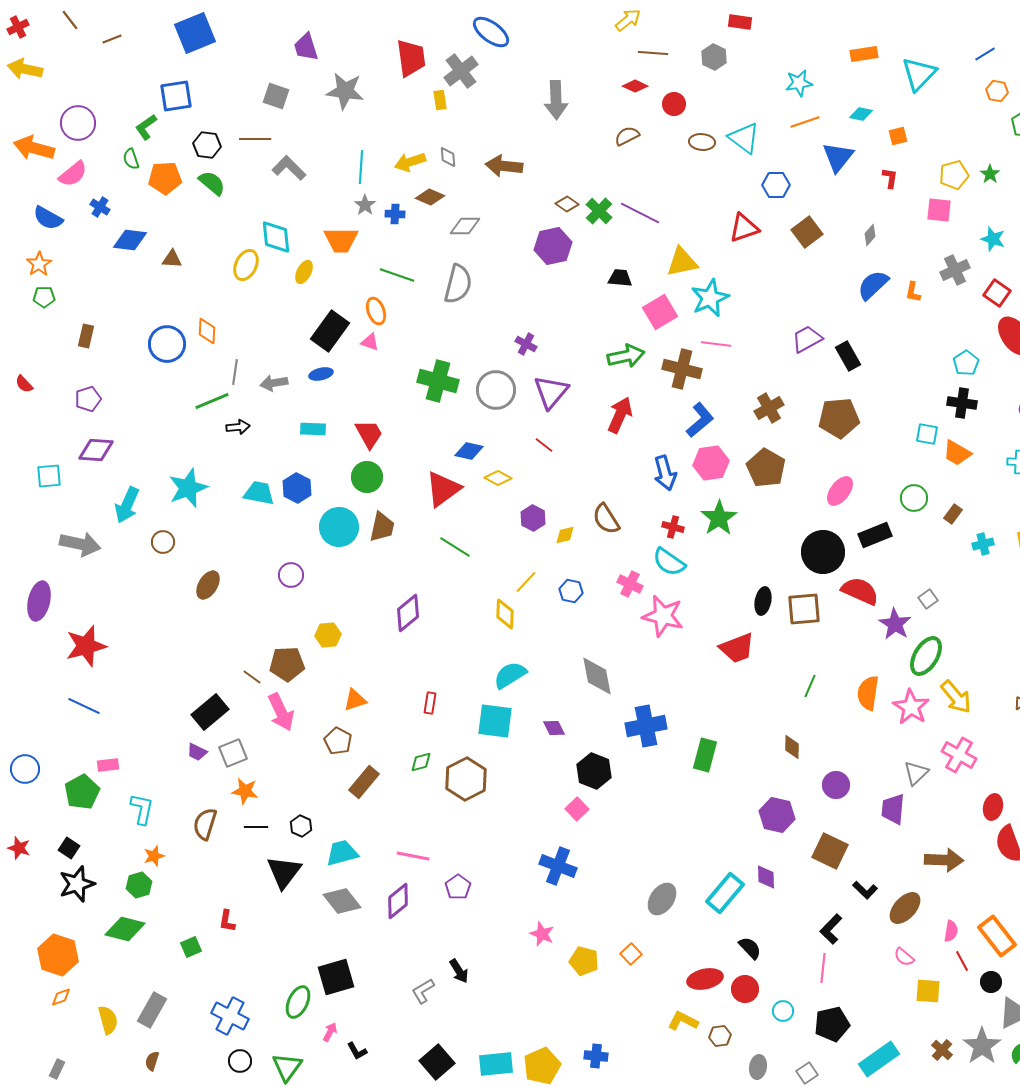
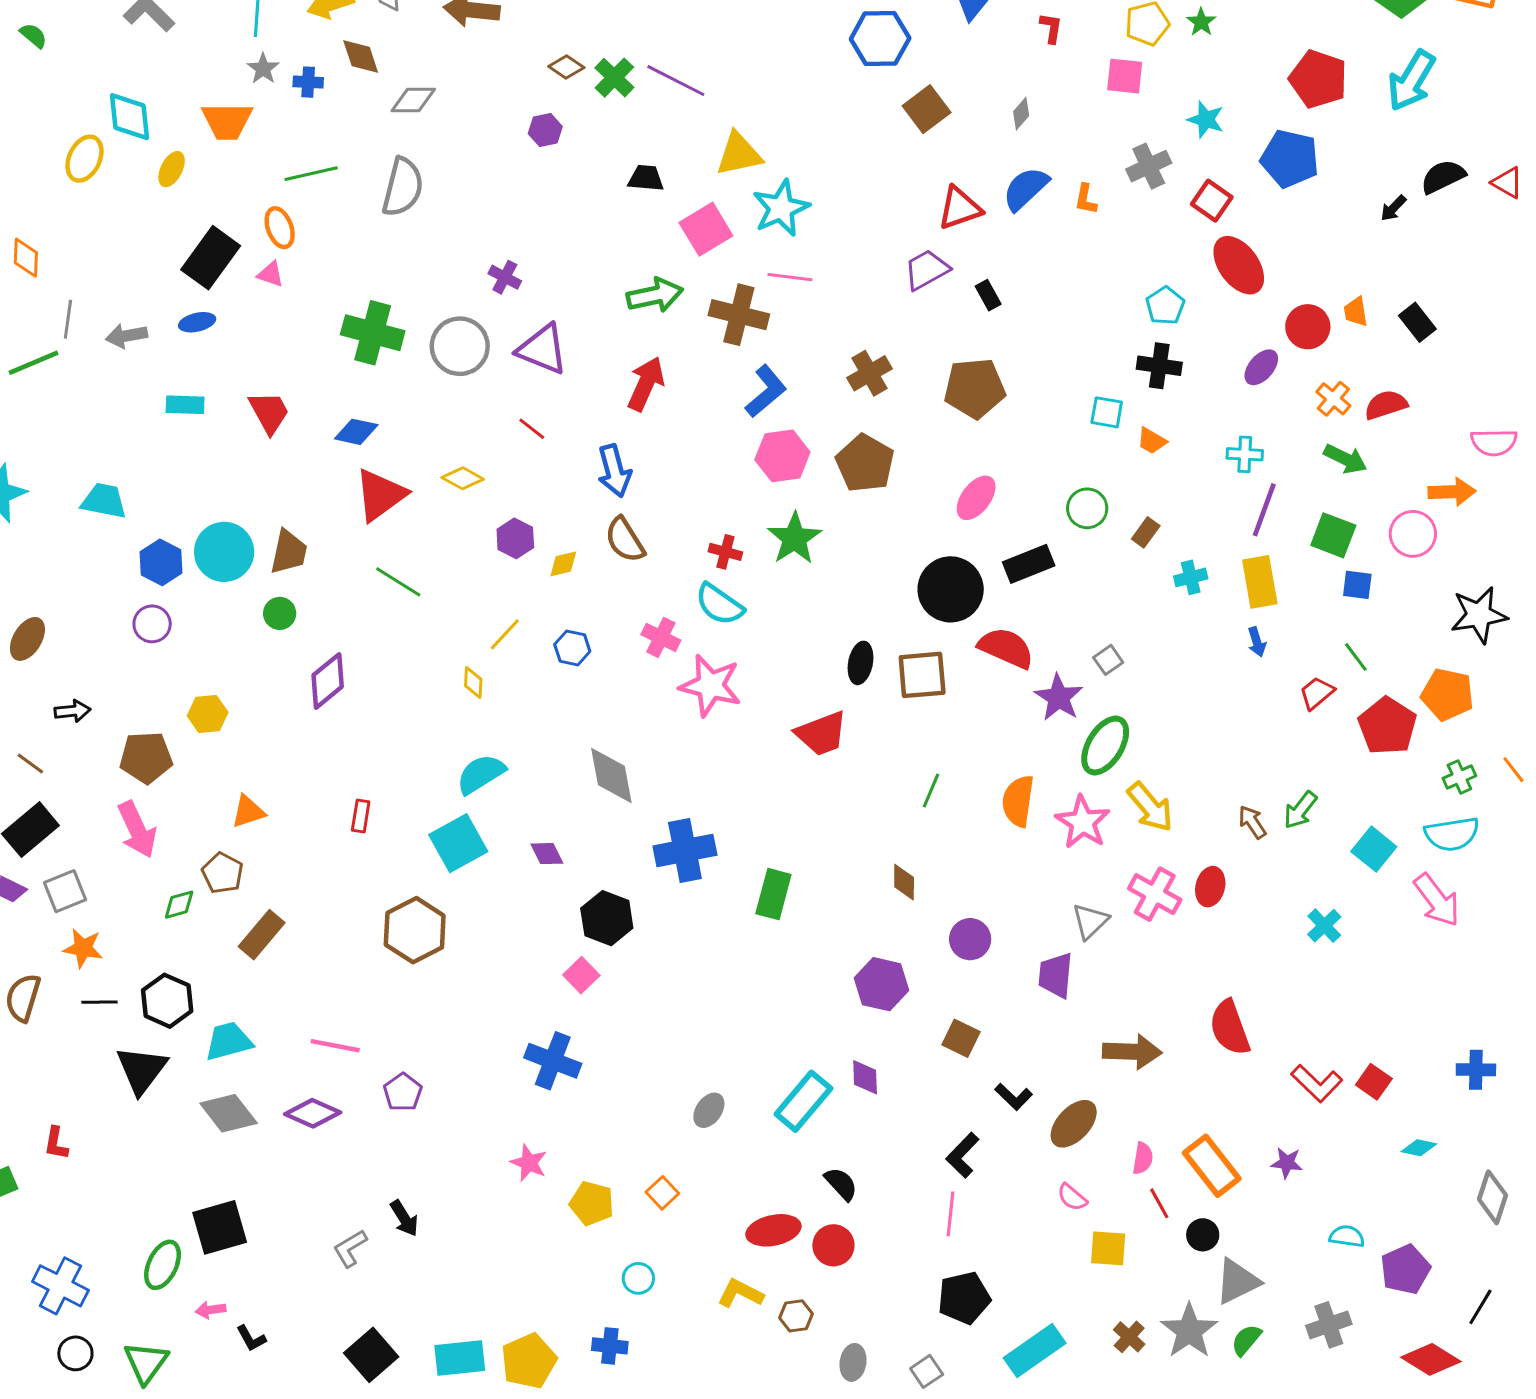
green semicircle: (212, 183) -> (33, 36), size x0.7
blue hexagon: (776, 185) -> (880, 39), size x1.4
brown diamond: (430, 197) -> (361, 57), turned 48
red triangle: (744, 228) -> (960, 208), moved
purple hexagon: (553, 246) -> (545, 130), size x0.6
green line: (397, 275) -> (311, 174), turned -32
black rectangle: (848, 356) -> (988, 295), size x0.7
purple triangle: (551, 392) -> (542, 349), turned -48
black arrow: (238, 427) -> (72, 711), moved
blue diamond: (469, 451) -> (356, 432), moved
orange trapezoid: (957, 453) -> (1152, 441), size x0.7
blue arrow: (665, 473) -> (614, 471), moved
green circle: (367, 477) -> (280, 613), moved, size x0.7
blue hexagon: (297, 488) -> (161, 562), moved
yellow diamond: (505, 614) -> (473, 682), size x0.7
brown line: (252, 677) -> (30, 764), moved
cyan square: (495, 721) -> (458, 843), turned -36
green diamond: (421, 762) -> (179, 905), moved
red ellipse: (993, 807) -> (1210, 887), moved
black hexagon: (301, 826) -> (167, 1001), size x1.6
brown square: (830, 851) -> (961, 1038), size x0.7
gray ellipse: (662, 899) -> (709, 1110), size x0.7
purple diamond: (398, 901) -> (313, 1113), turned 63
cyan circle: (783, 1011) -> (638, 1278), moved
pink arrow: (330, 1032) -> (211, 1310), turned -126

